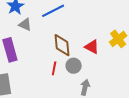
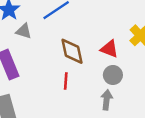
gray circle: (74, 66) -> (113, 75), moved

